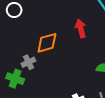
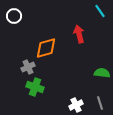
green cross: (15, 79) -> (35, 87), moved

